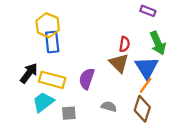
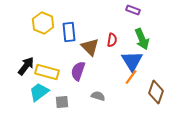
blue rectangle: (52, 42) -> (69, 32), moved
brown triangle: (119, 63) -> (90, 47), moved
brown diamond: (142, 109) -> (156, 92), moved

